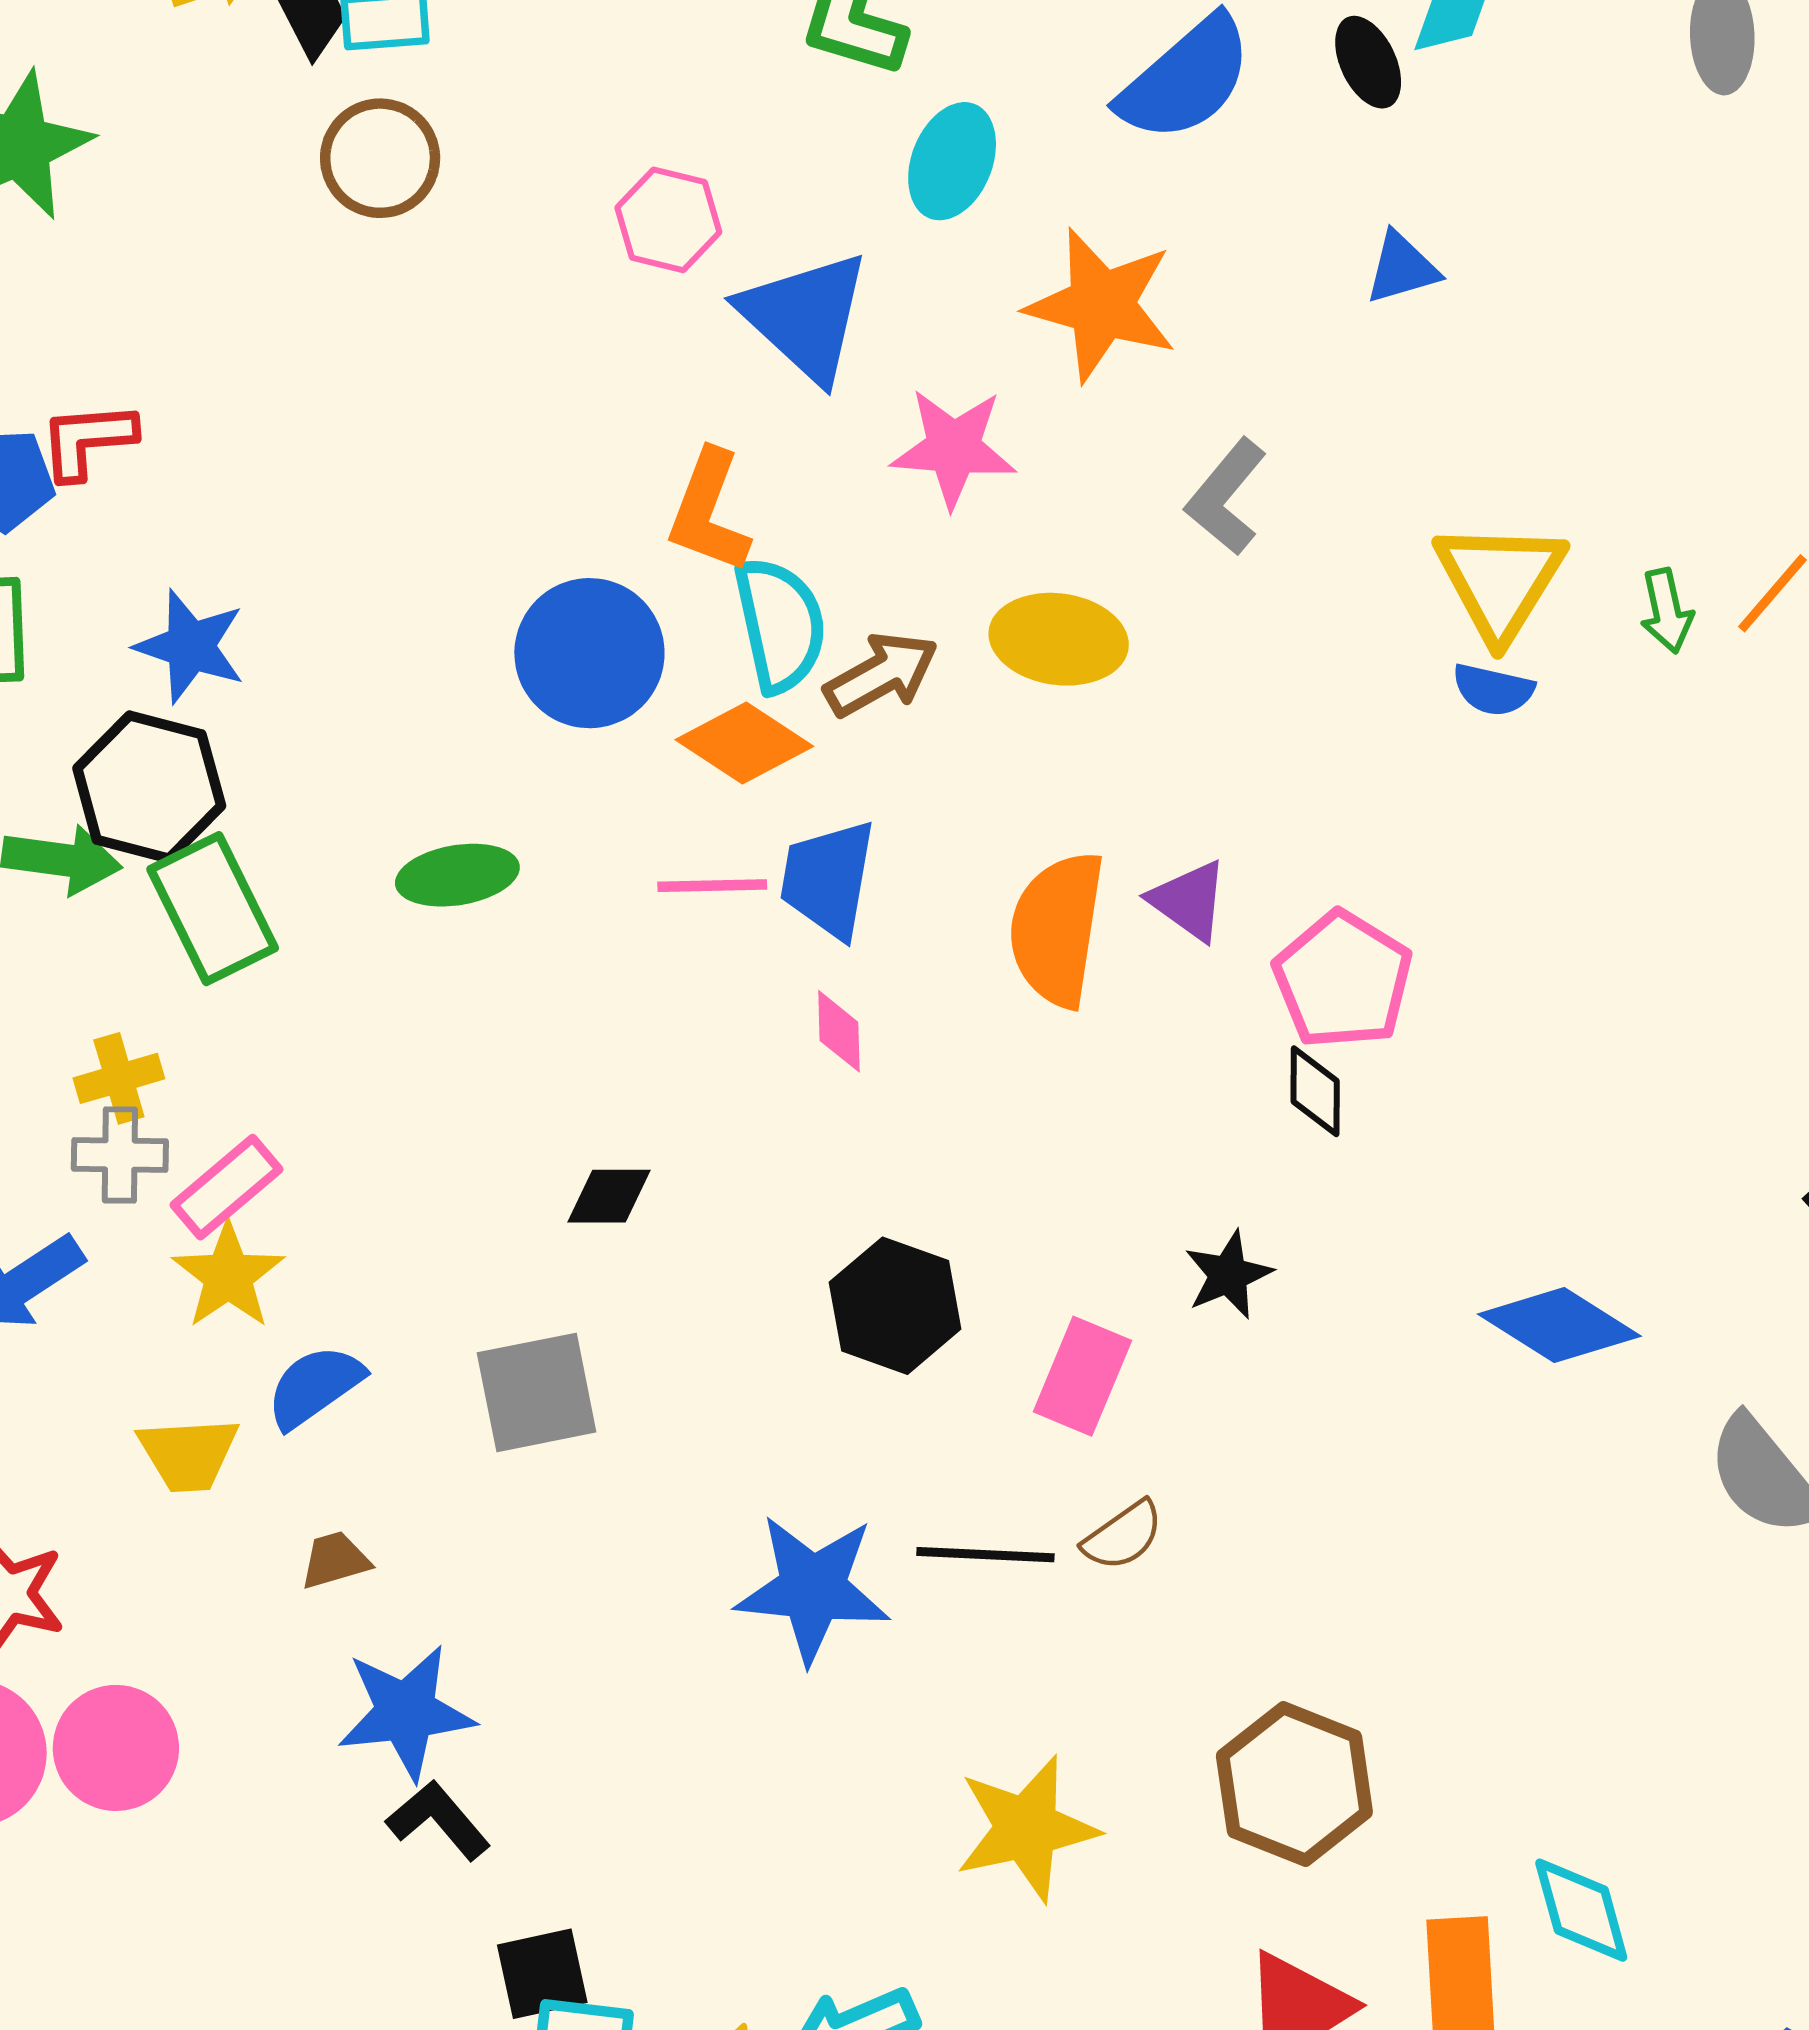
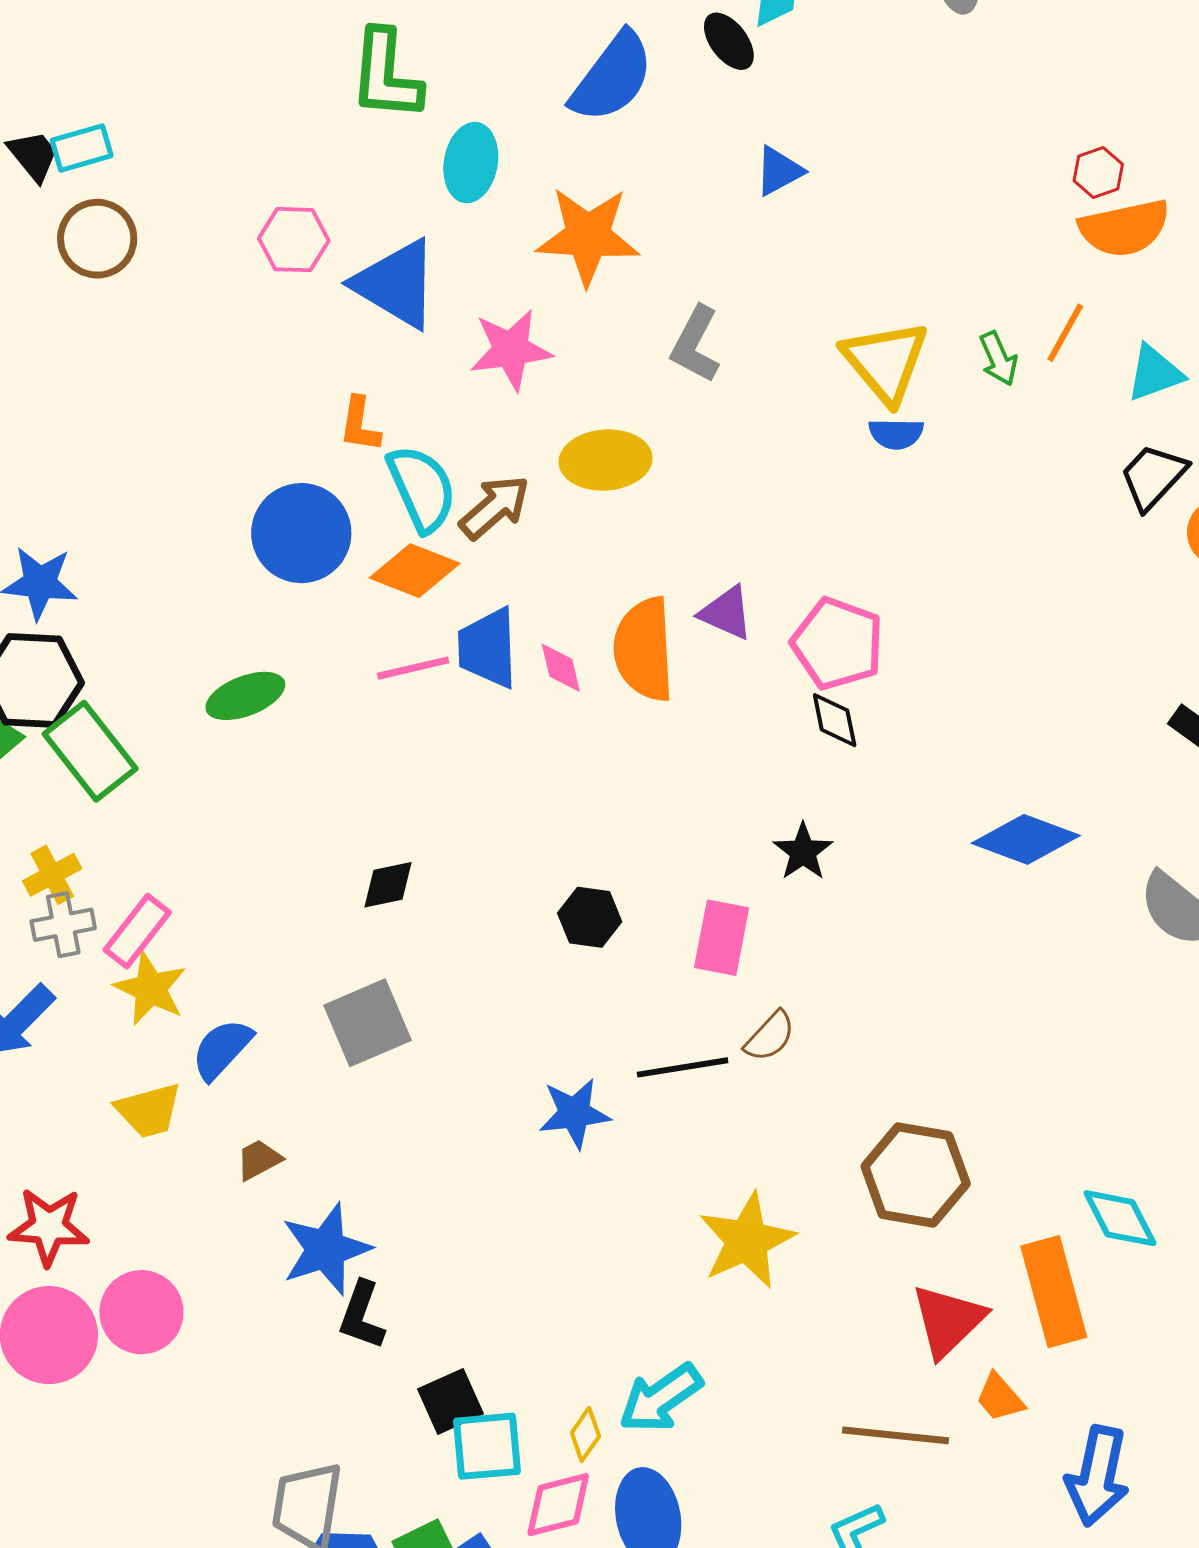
orange L-shape: (709, 512) -> (360, 424), size x0.7
pink diamond: (839, 1031) -> (561, 668), moved
black hexagon: (895, 1306) -> (590, 917), size x0.7
blue star: (813, 1589) -> (574, 1113), size x0.7
black L-shape: (438, 1820) -> (362, 1315), turned -108

